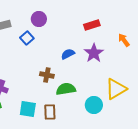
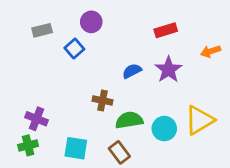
orange arrow: (124, 40) -> (211, 51), turned -72
cyan circle: (94, 105) -> (164, 129), moved
brown rectangle: (50, 112) -> (119, 152), moved, turned -35

